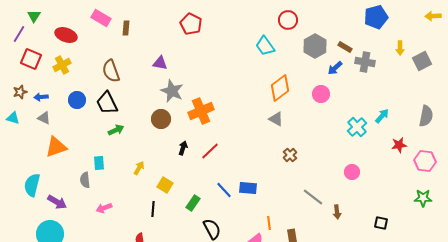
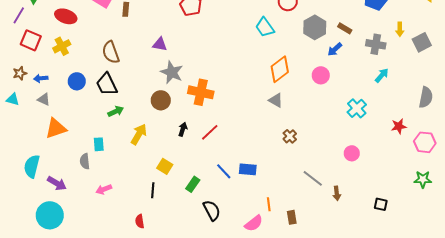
gray cross: (365, 62) -> (376, 44), moved
orange cross: (201, 111) -> (201, 92), turned 35
cyan arrow: (382, 116) -> (382, 75), moved
yellow arrow: (139, 168) -> (139, 134), moved, size x1.5

